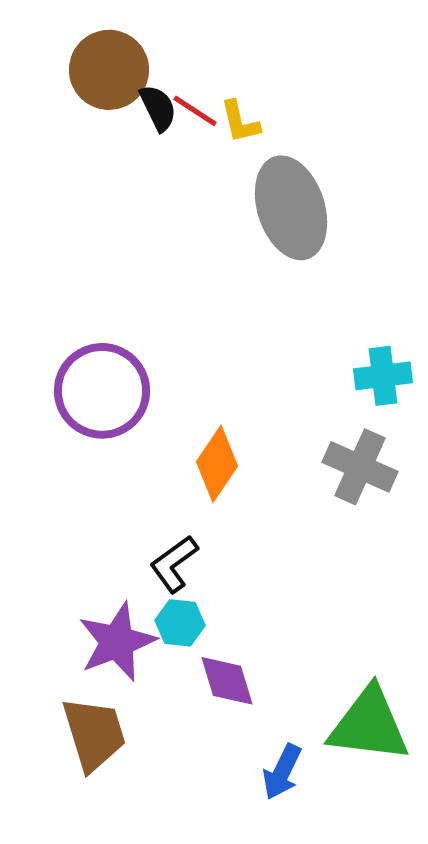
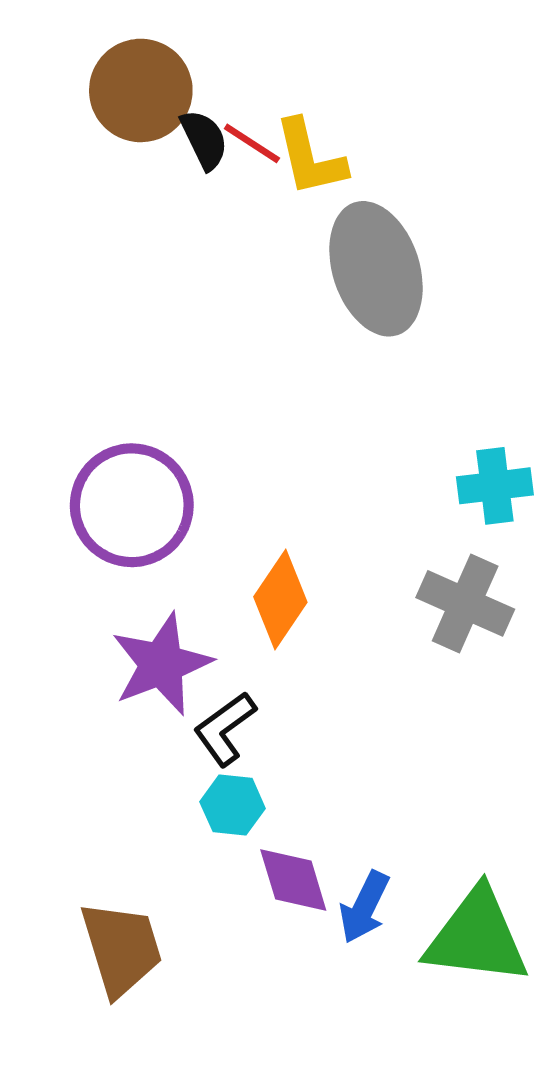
yellow L-shape: (240, 122) -> (310, 158), size x1.4
purple star: (117, 642) -> (161, 664), moved
blue arrow: (282, 772) -> (364, 907), moved

